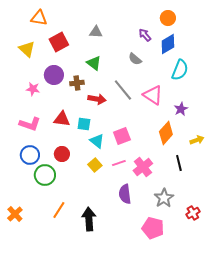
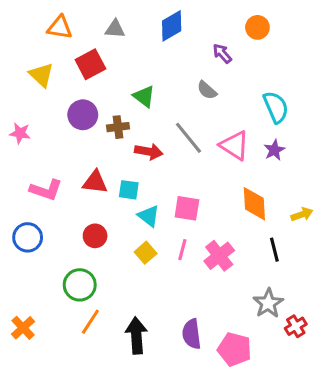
gray triangle: (96, 32) -> (115, 29), moved
blue diamond: (168, 44) -> (172, 26), moved
cyan semicircle: (180, 70) -> (276, 107), turned -45
pink star: (33, 89) -> (20, 133), moved
purple star: (181, 109) -> (274, 150), moved
orange diamond: (166, 133) -> (254, 204), turned -45
pink square: (122, 136) -> (187, 208), turned 30
blue circle: (30, 155) -> (28, 237), moved
pink line: (119, 163) -> (182, 250), turned -56
green circle: (45, 175) -> (80, 285), moved
purple semicircle: (125, 194) -> (192, 334), moved
gray star: (164, 198) -> (268, 303), moved

